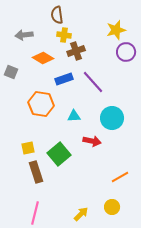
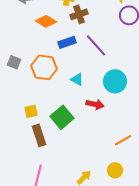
gray square: (11, 72) -> (14, 62), moved
cyan triangle: (74, 116) -> (77, 79), turned 32

